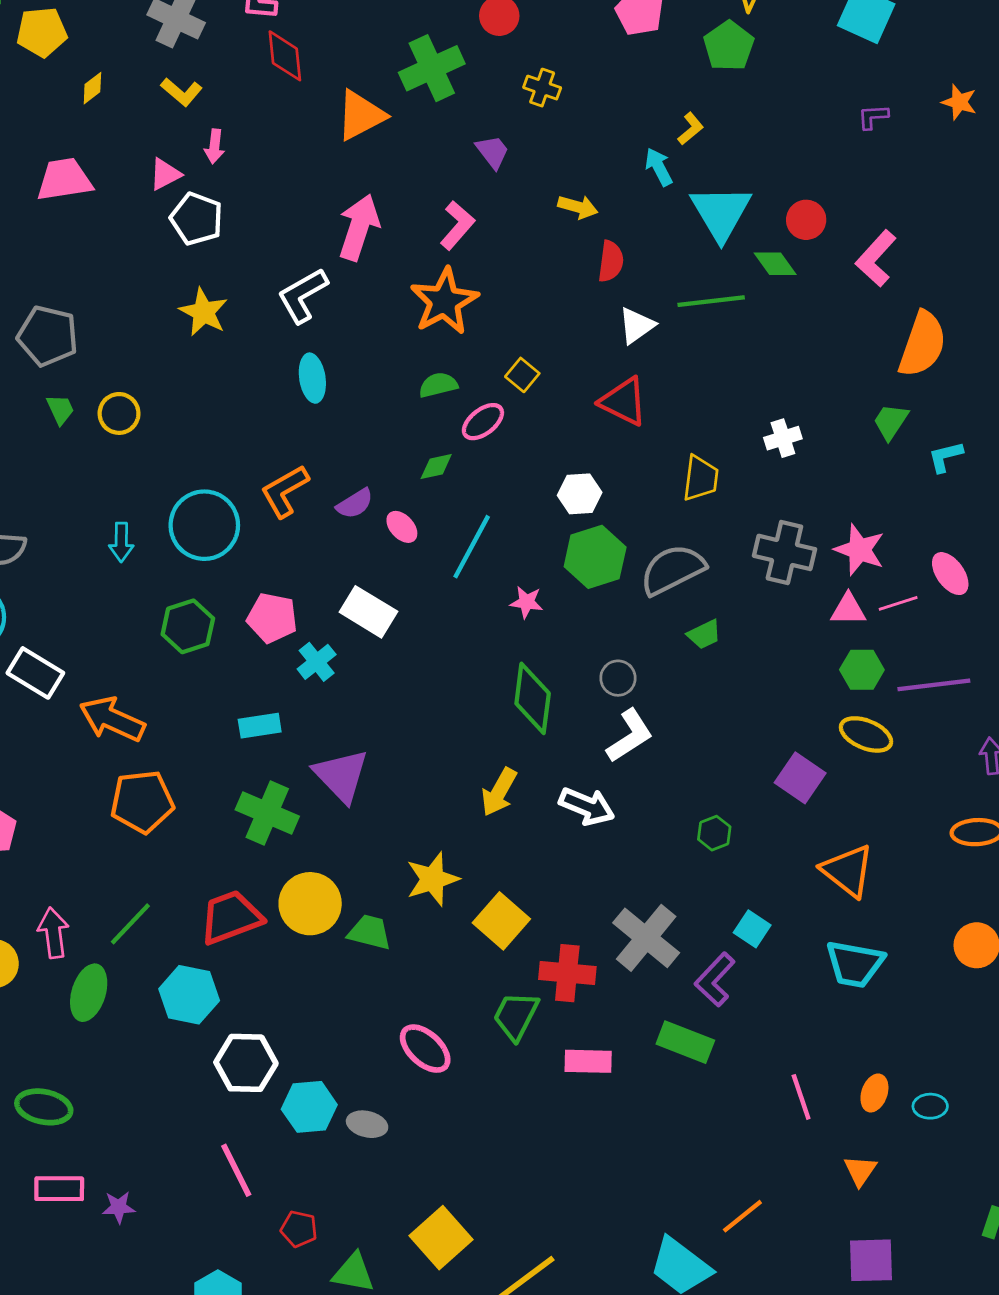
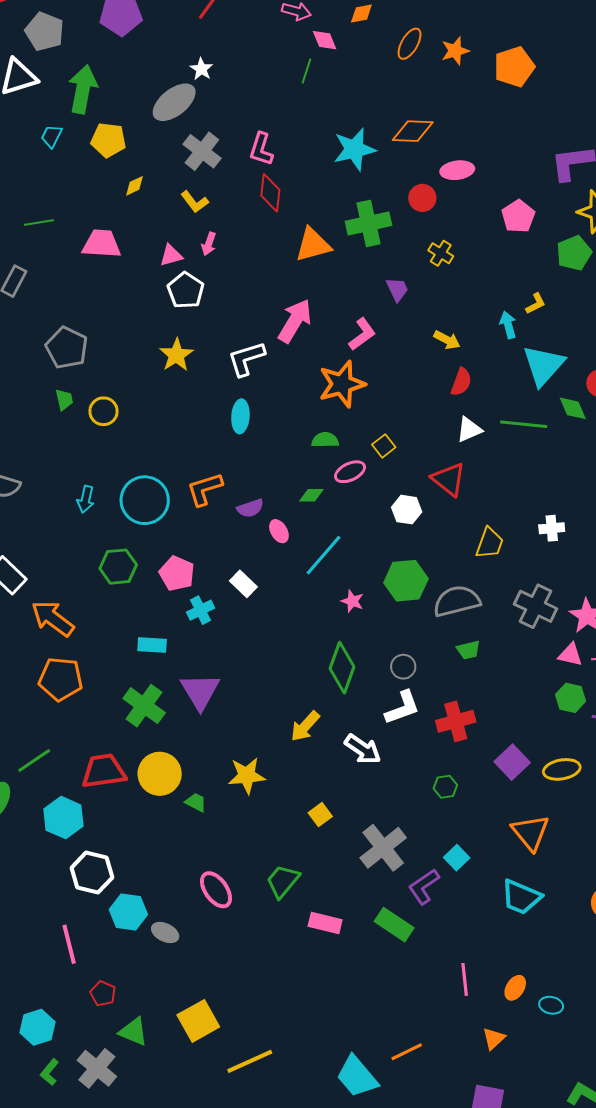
white hexagon: (580, 494) -> (407, 510), moved
white rectangle: (368, 612) -> (243, 584), size x0.7
yellow ellipse: (866, 734) -> (562, 769), moved, turned -45
yellow square: (501, 921) -> (320, 815), moved, size x0.6
green trapezoid: (370, 932) -> (196, 802), size x0.7
red cross: (567, 973) -> (456, 721), moved, turned -33

